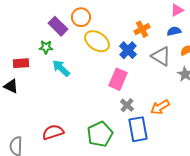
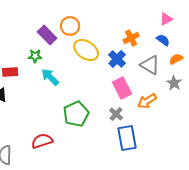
blue semicircle: (174, 31) -> (163, 40), turned 48
pink rectangle: (118, 79) -> (122, 88), moved, turned -50
orange arrow: (160, 107) -> (147, 101), moved
green pentagon: (100, 134) -> (76, 114), moved

